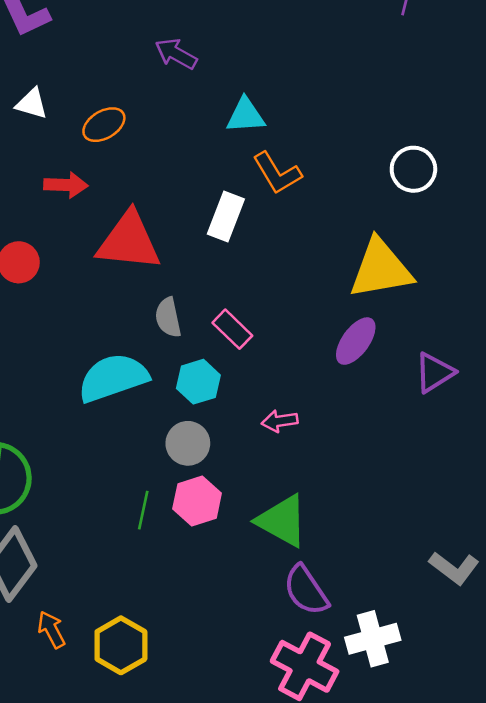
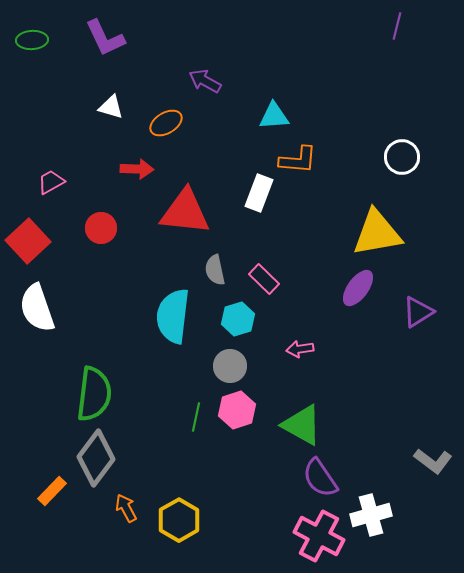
purple arrow: (176, 54) -> (205, 81), moved
orange L-shape: (277, 173) -> (298, 160), turned -54
cyan semicircle: (113, 378) -> (173, 316), turned -64

